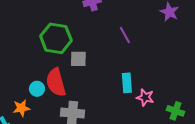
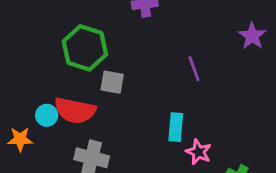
purple line: (125, 35) -> (194, 69), moved
red semicircle: (56, 82) -> (75, 110), turned -72

